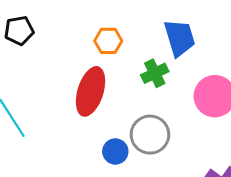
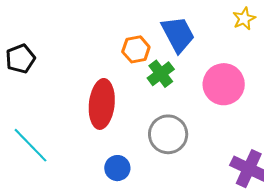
orange hexagon: (108, 41) -> (136, 49), moved
blue circle: (115, 151) -> (117, 168), moved

